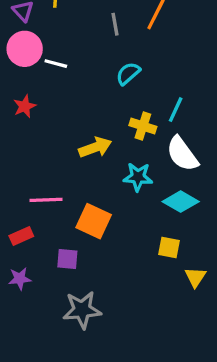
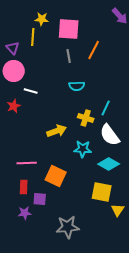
white line: (56, 64) -> (31, 91), moved
cyan semicircle: (128, 73) -> (77, 86), turned -140
red rectangle: (21, 236) -> (24, 187), moved, turned -64
yellow square: (169, 247) -> (102, 192), size x1.5
purple star: (20, 279) -> (25, 213), moved
gray star: (82, 310) -> (68, 227), moved

